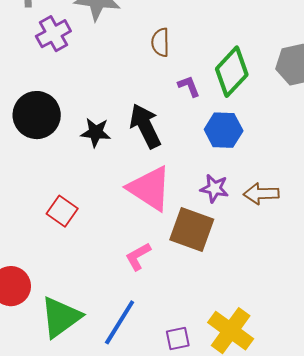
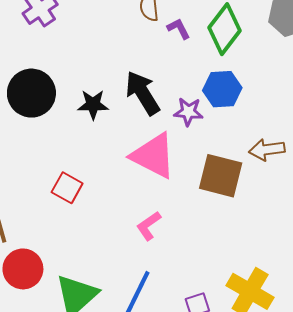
purple L-shape: (189, 86) -> (179, 29), moved
purple star: (214, 188) -> (188, 112), moved
brown square: (192, 229) -> (221, 176), moved

